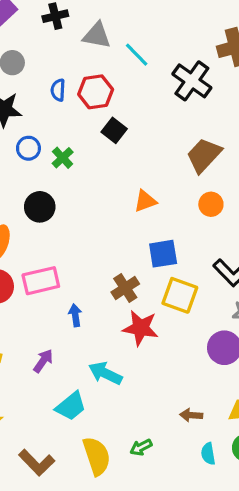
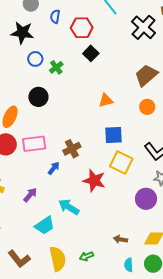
blue semicircle: (58, 90) -> (55, 17), moved
brown cross: (125, 288) -> (72, 149), moved
blue arrow: (75, 315) -> (54, 168), turned 40

